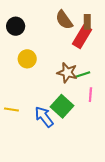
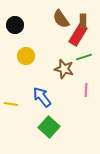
green line: (82, 75) -> (84, 57), moved
green square: (62, 106) -> (49, 127), moved
blue arrow: (44, 117) -> (42, 97), moved

